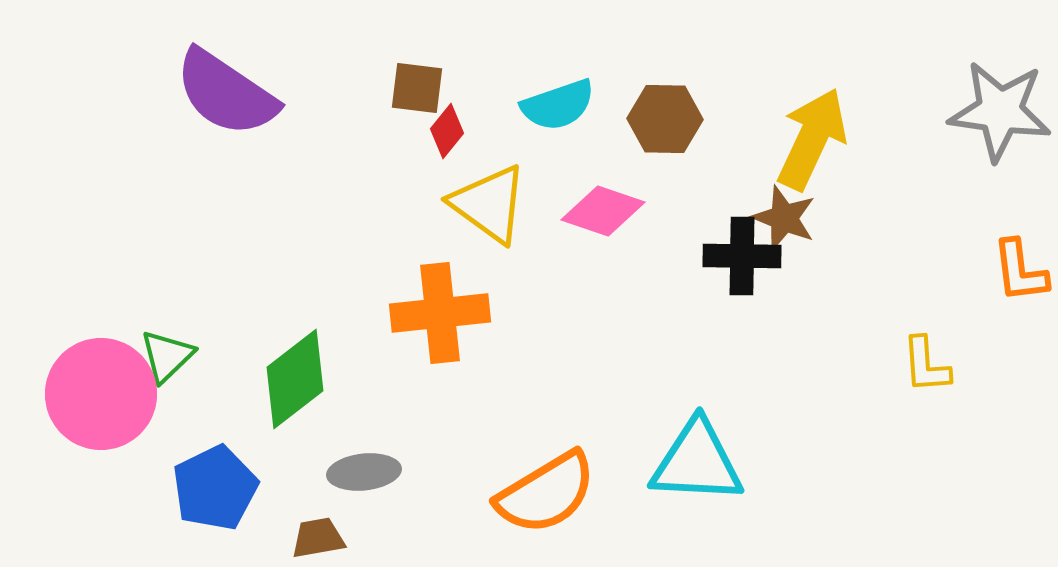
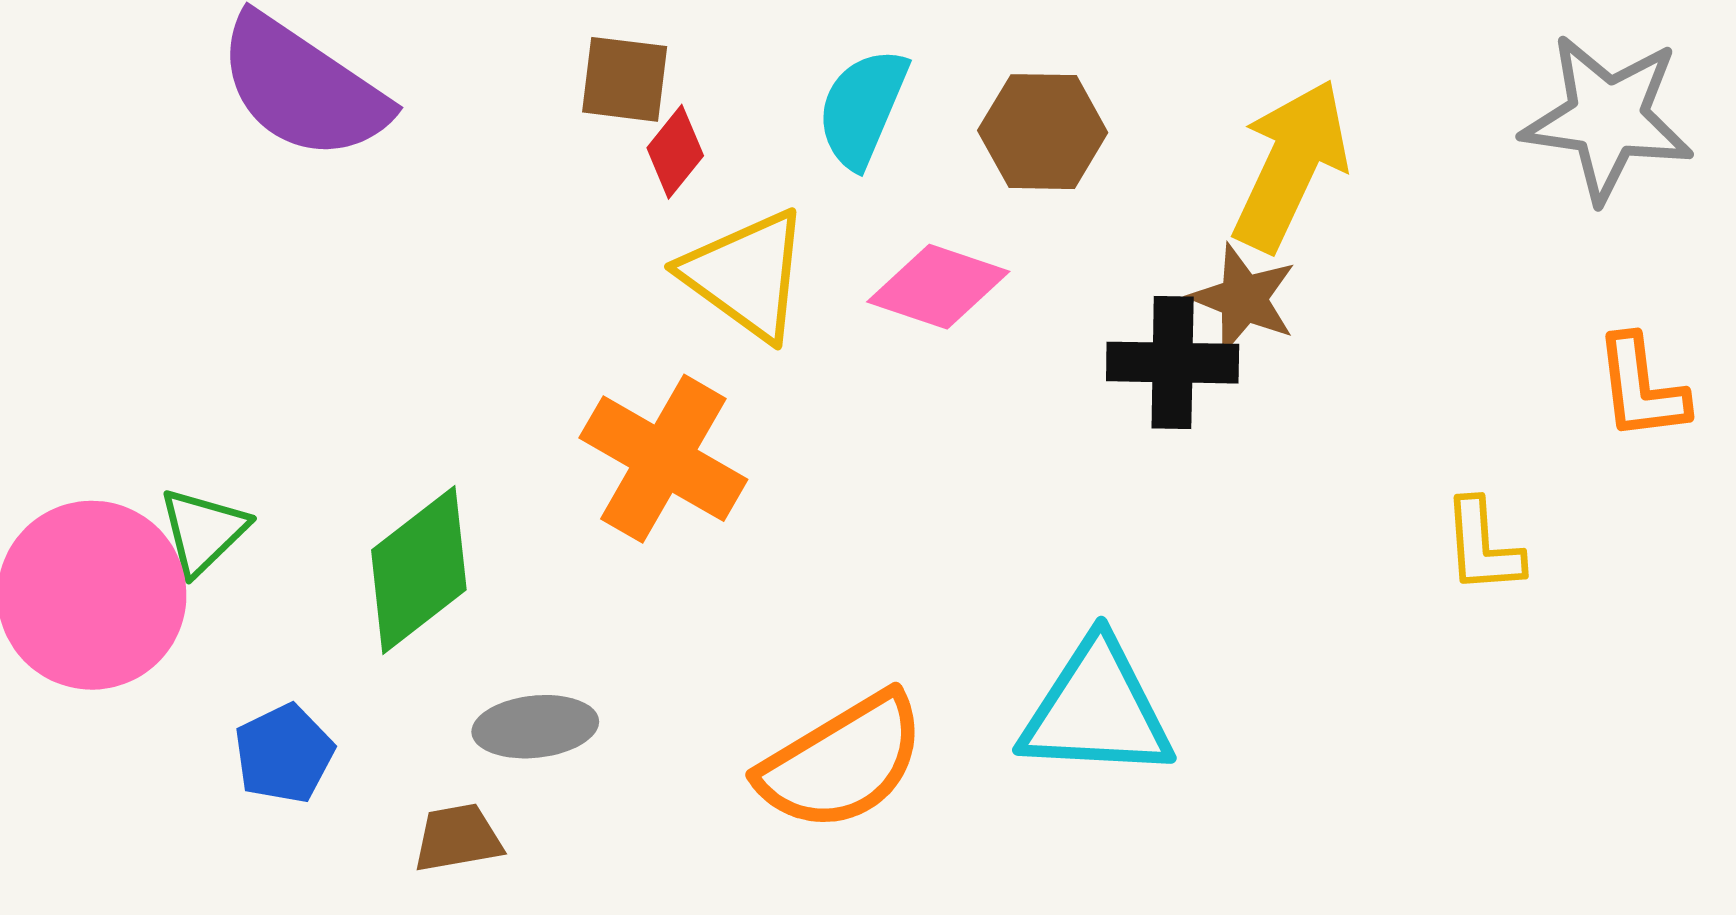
cyan semicircle: (558, 105) -> (862, 108), turned 132
orange cross: (440, 313) -> (663, 459), turned 36
blue pentagon: (215, 488) -> (284, 754), size x0.7

